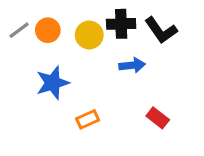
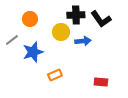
gray line: (19, 30) -> (12, 40), moved
yellow circle: (89, 35) -> (61, 32), moved
red rectangle: (158, 118) -> (101, 82), moved, turned -32

